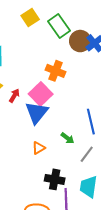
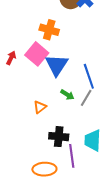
blue triangle: (37, 113) -> (57, 65), moved
gray line: (87, 154) -> (86, 98), moved

